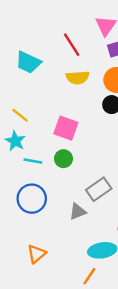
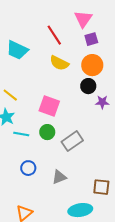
yellow semicircle: (78, 78) -> (59, 63), turned 30
gray rectangle: (99, 189) -> (72, 141), moved
blue circle: (32, 199) -> (28, 168), moved, size x0.6

